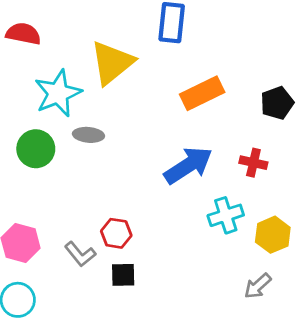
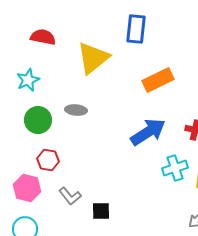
red semicircle: (23, 34) -> (43, 37), moved
cyan star: (58, 93) -> (28, 80), moved, size x0.7
red hexagon: (116, 233) -> (48, 160), moved

